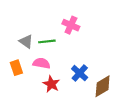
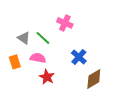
green line: (47, 41) -> (43, 38), turned 49
blue cross: (80, 73) -> (79, 57), moved

